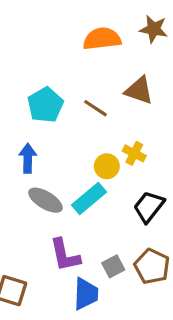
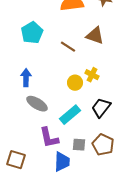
cyan pentagon: (45, 105) -> (32, 33), moved
cyan rectangle: (89, 199) -> (70, 115), moved
gray square: (113, 266) -> (79, 145), turned 32

